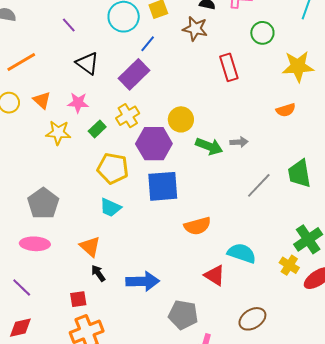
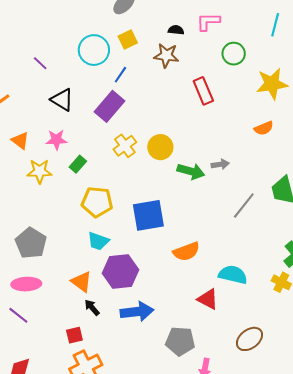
yellow cross: (128, 116) -> (125, 146), moved
purple hexagon: (154, 144) -> (120, 271), moved
purple line: (22, 287) -> (18, 315), moved

